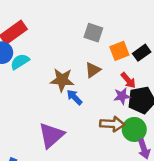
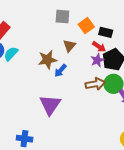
black rectangle: (142, 53) -> (106, 32), moved, turned 64
blue arrow: (74, 97) -> (60, 71), turned -80

